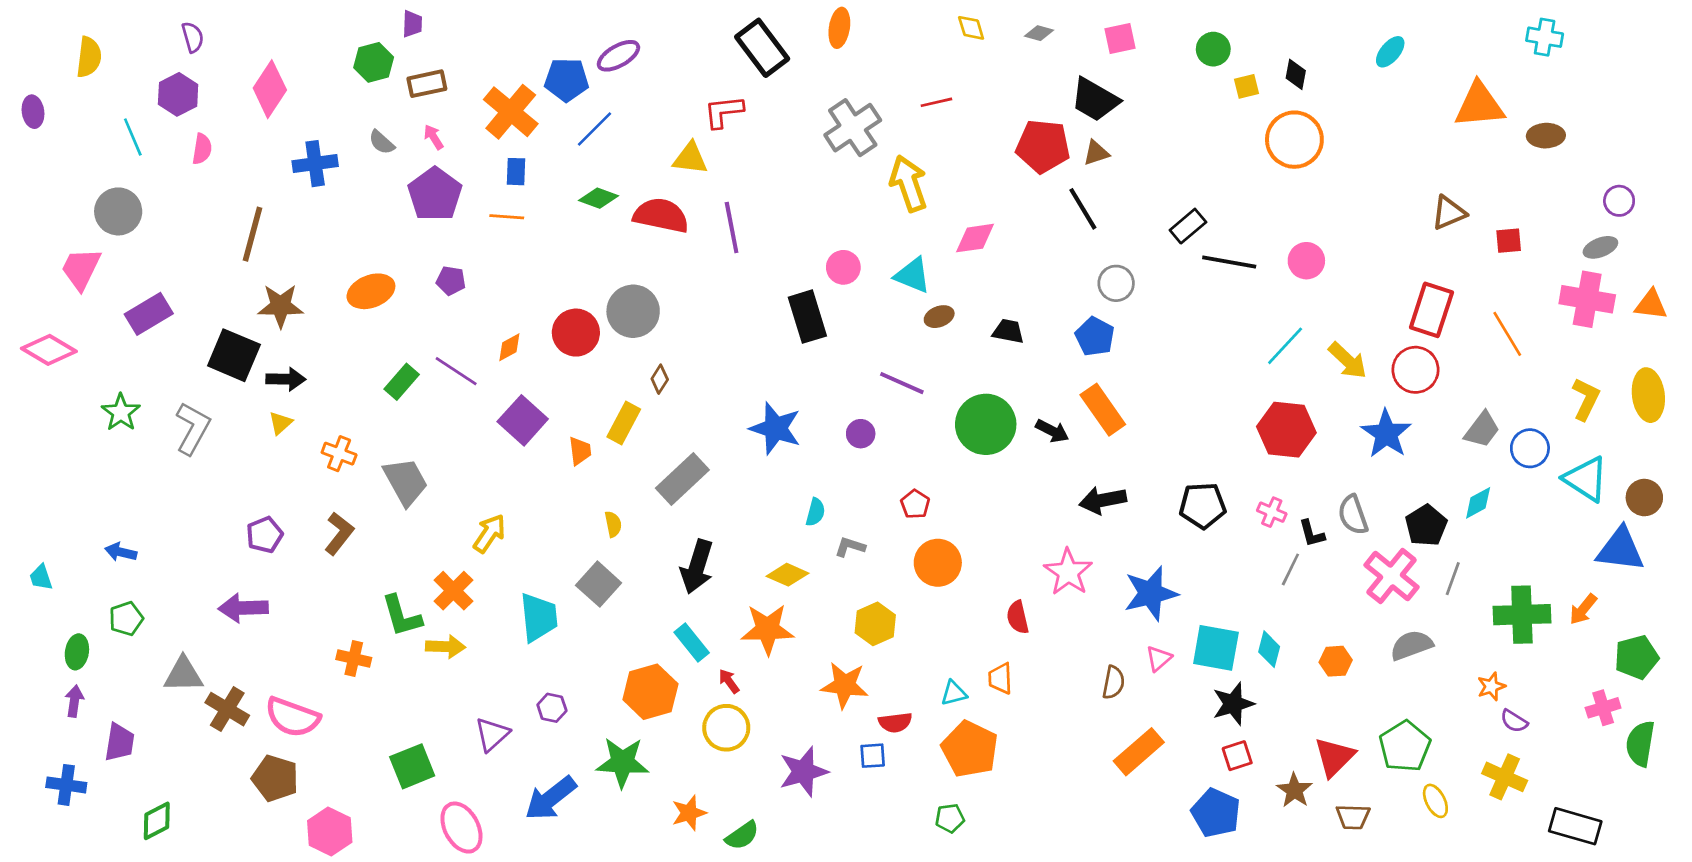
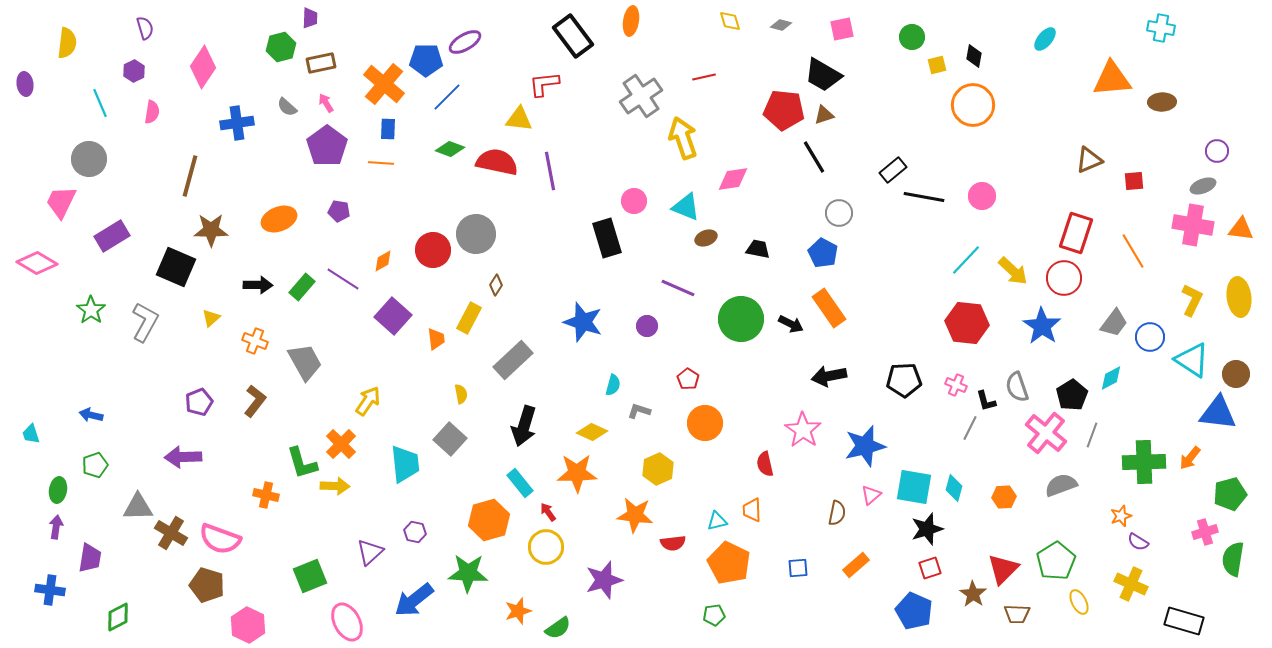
purple hexagon: (178, 94) -> (134, 71), size x0.7
black arrow: (286, 379) -> (258, 285), moved
orange rectangle: (1139, 752) -> (856, 565), size x0.7
blue square: (873, 756) -> (798, 568), moved

